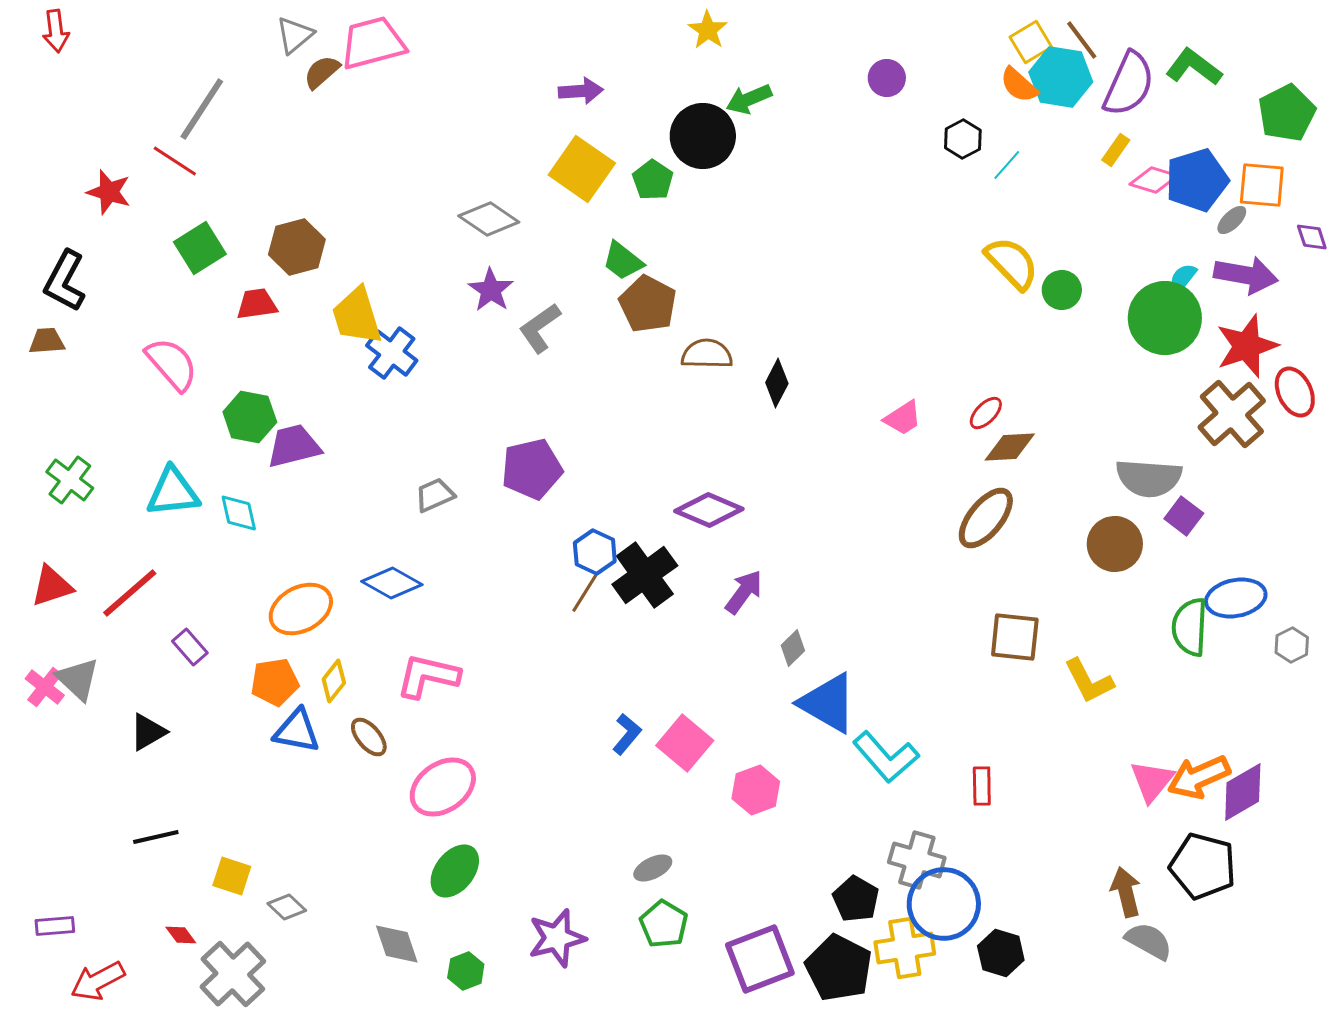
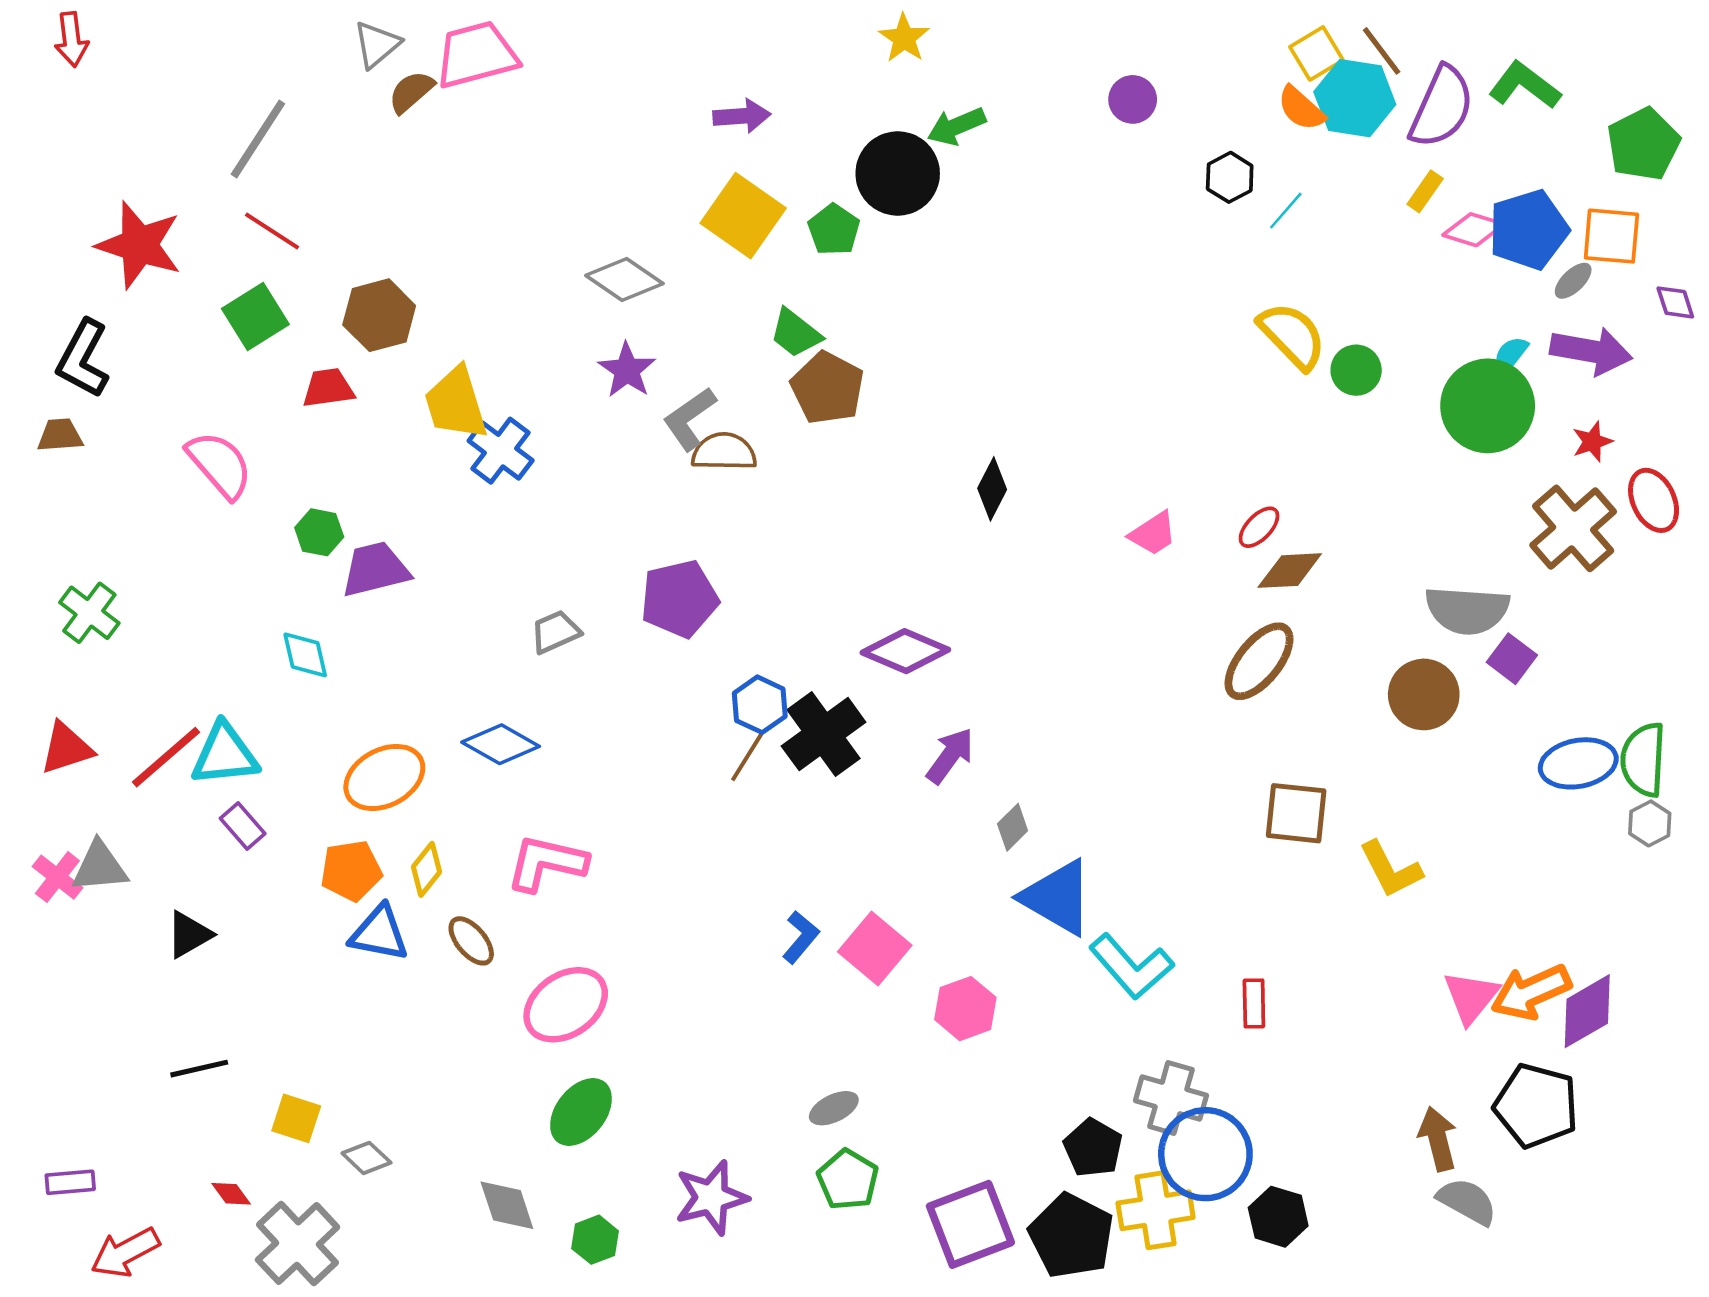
red line: (175, 161) -> (272, 231), moved
red star: (109, 192) -> (139, 245), size x1.5
red star: (1247, 346) -> (1592, 442), size x0.5
brown semicircle: (707, 354) -> (724, 452), moved
green hexagon: (250, 417) -> (319, 532), size x0.7
cyan triangle: (173, 492) -> (225, 754), moved
green semicircle: (1190, 627) -> (1643, 760), moved
gray triangle: (78, 679) -> (100, 867), turned -48

